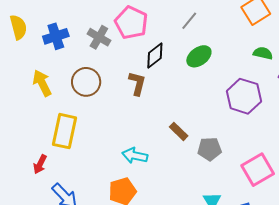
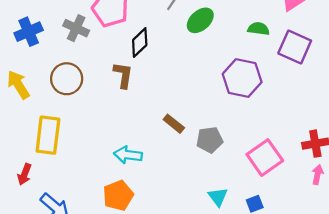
green ellipse: (199, 56) -> (200, 20), moved

